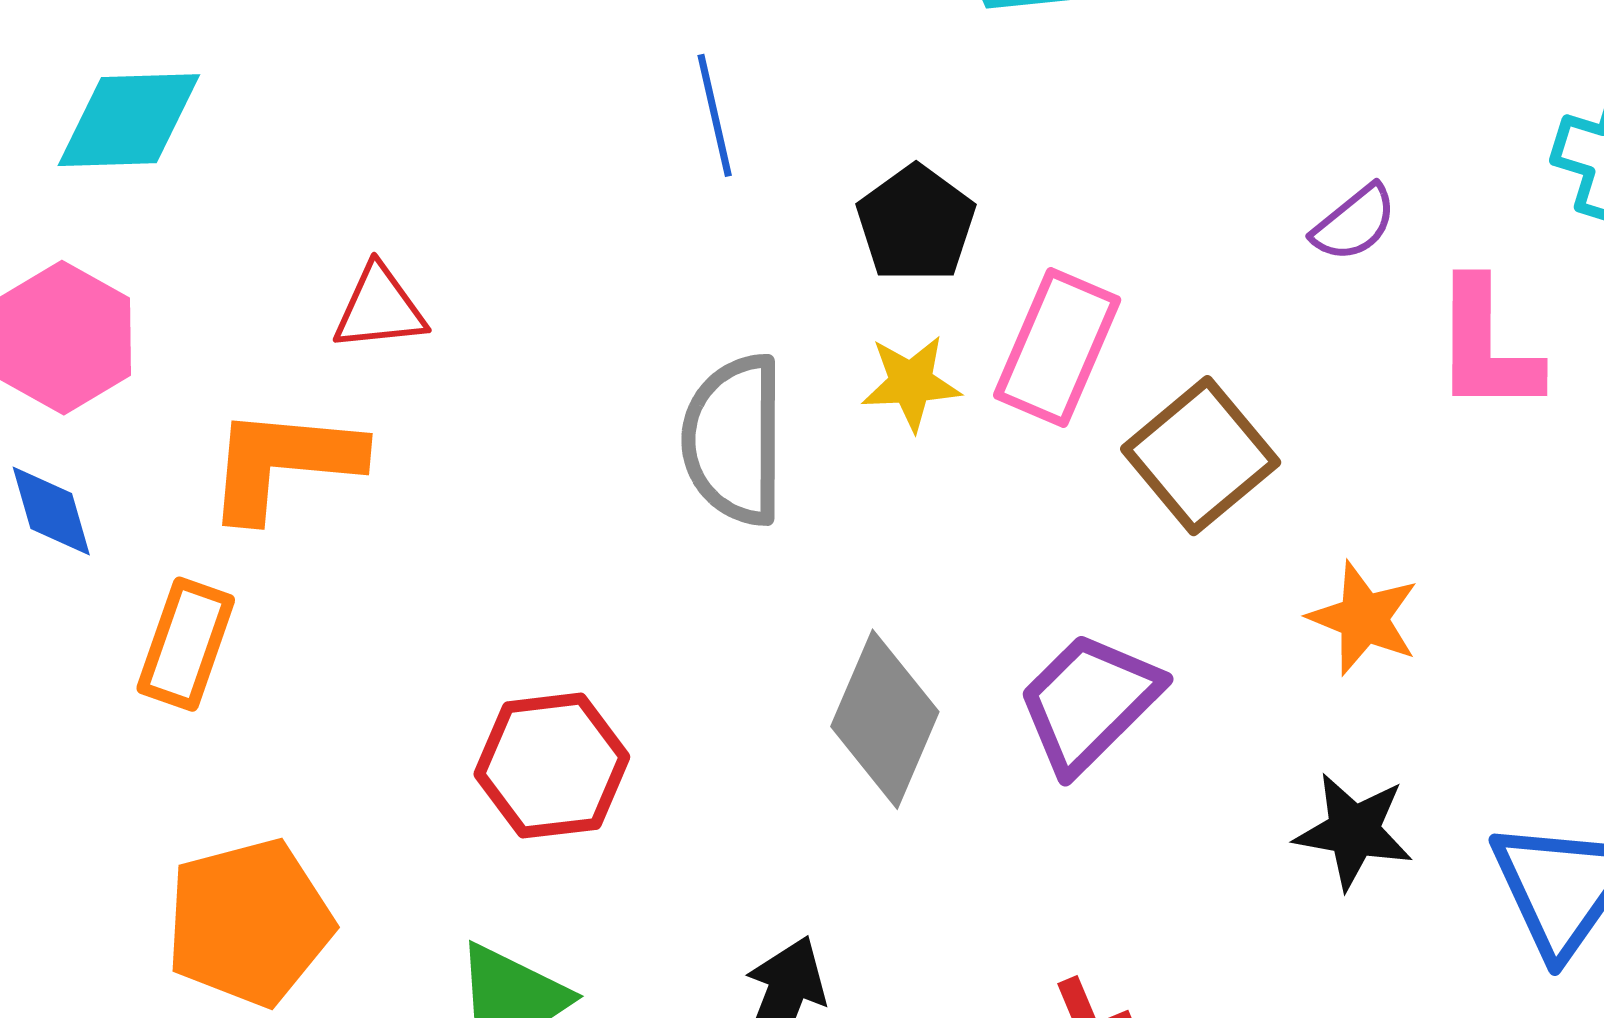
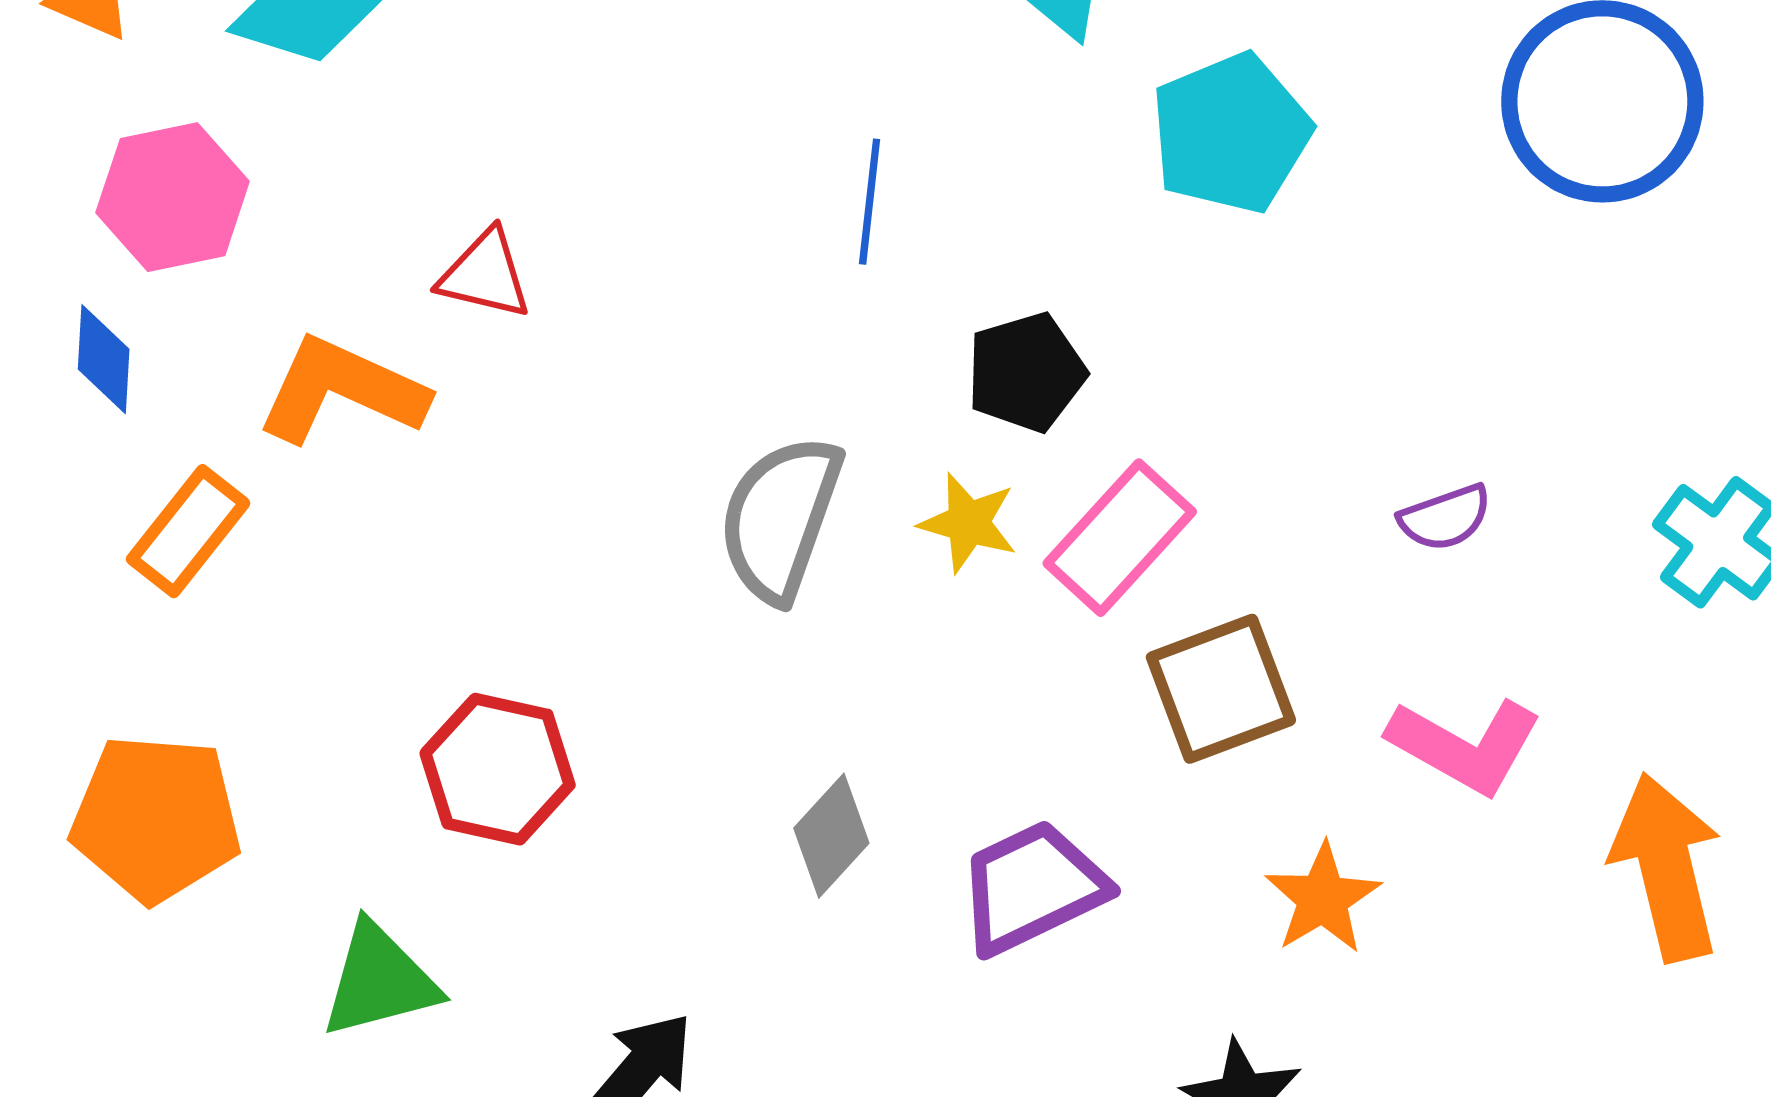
pink L-shape: (1486, 346) -> (1465, 746), moved, turned -80
gray diamond: (885, 719) -> (831, 836), size x0.7

